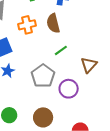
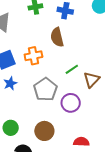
orange cross: (27, 25) -> (33, 56), moved
green line: (61, 50) -> (72, 69), moved

